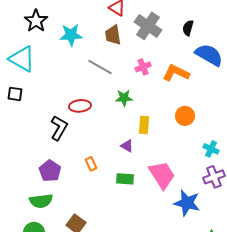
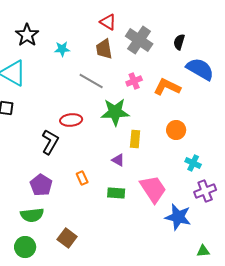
cyan star: (71, 35) -> (62, 49), size x0.7
green star: (124, 98) -> (115, 112), size x1.6
cyan cross: (211, 149) -> (193, 163), moved

